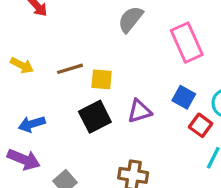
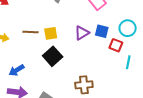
brown line: (70, 69) -> (31, 32), turned 35
purple triangle: (139, 111) -> (82, 33), moved

